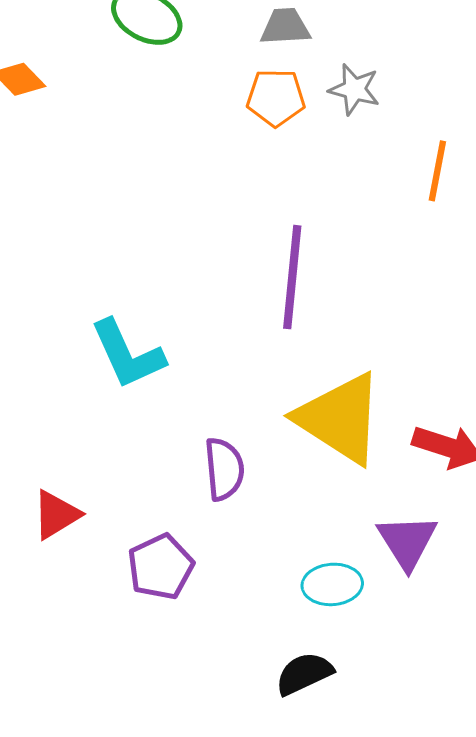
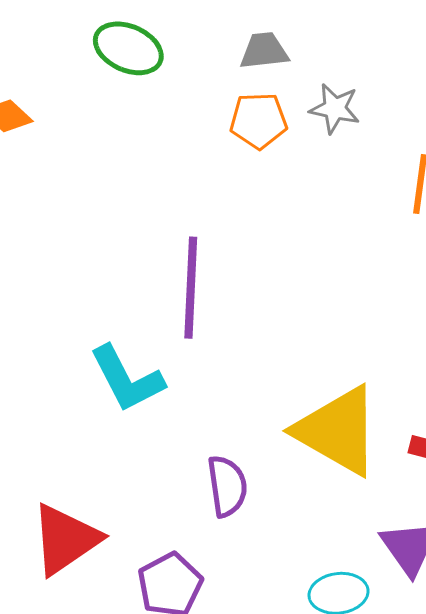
purple line: (292, 277) -> (191, 288), moved
red triangle: (56, 515) -> (65, 539), size x1.5

